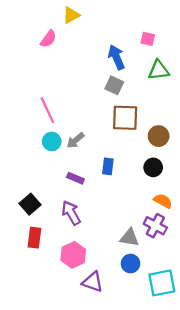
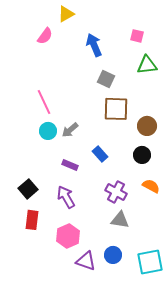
blue arrow: (116, 57) -> (94, 45), moved
blue rectangle: (108, 166) -> (100, 154), turned -49
purple cross: (155, 226) -> (116, 192), moved
blue circle: (130, 264) -> (113, 255), moved

